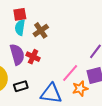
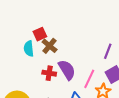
red square: (20, 14) -> (40, 34), moved
purple semicircle: (17, 54) -> (67, 70), moved

